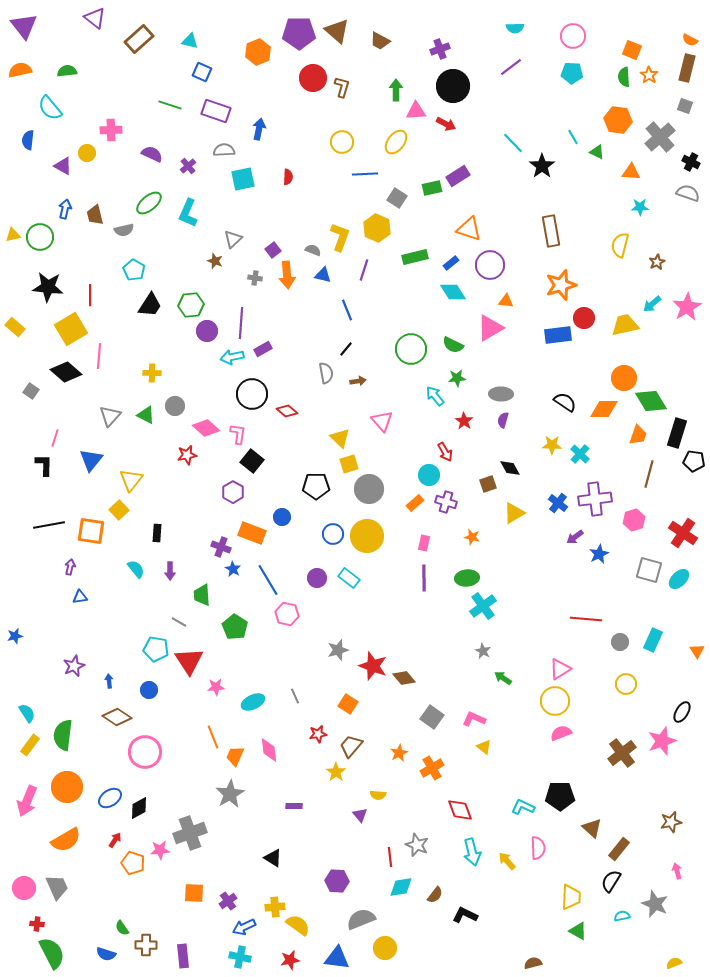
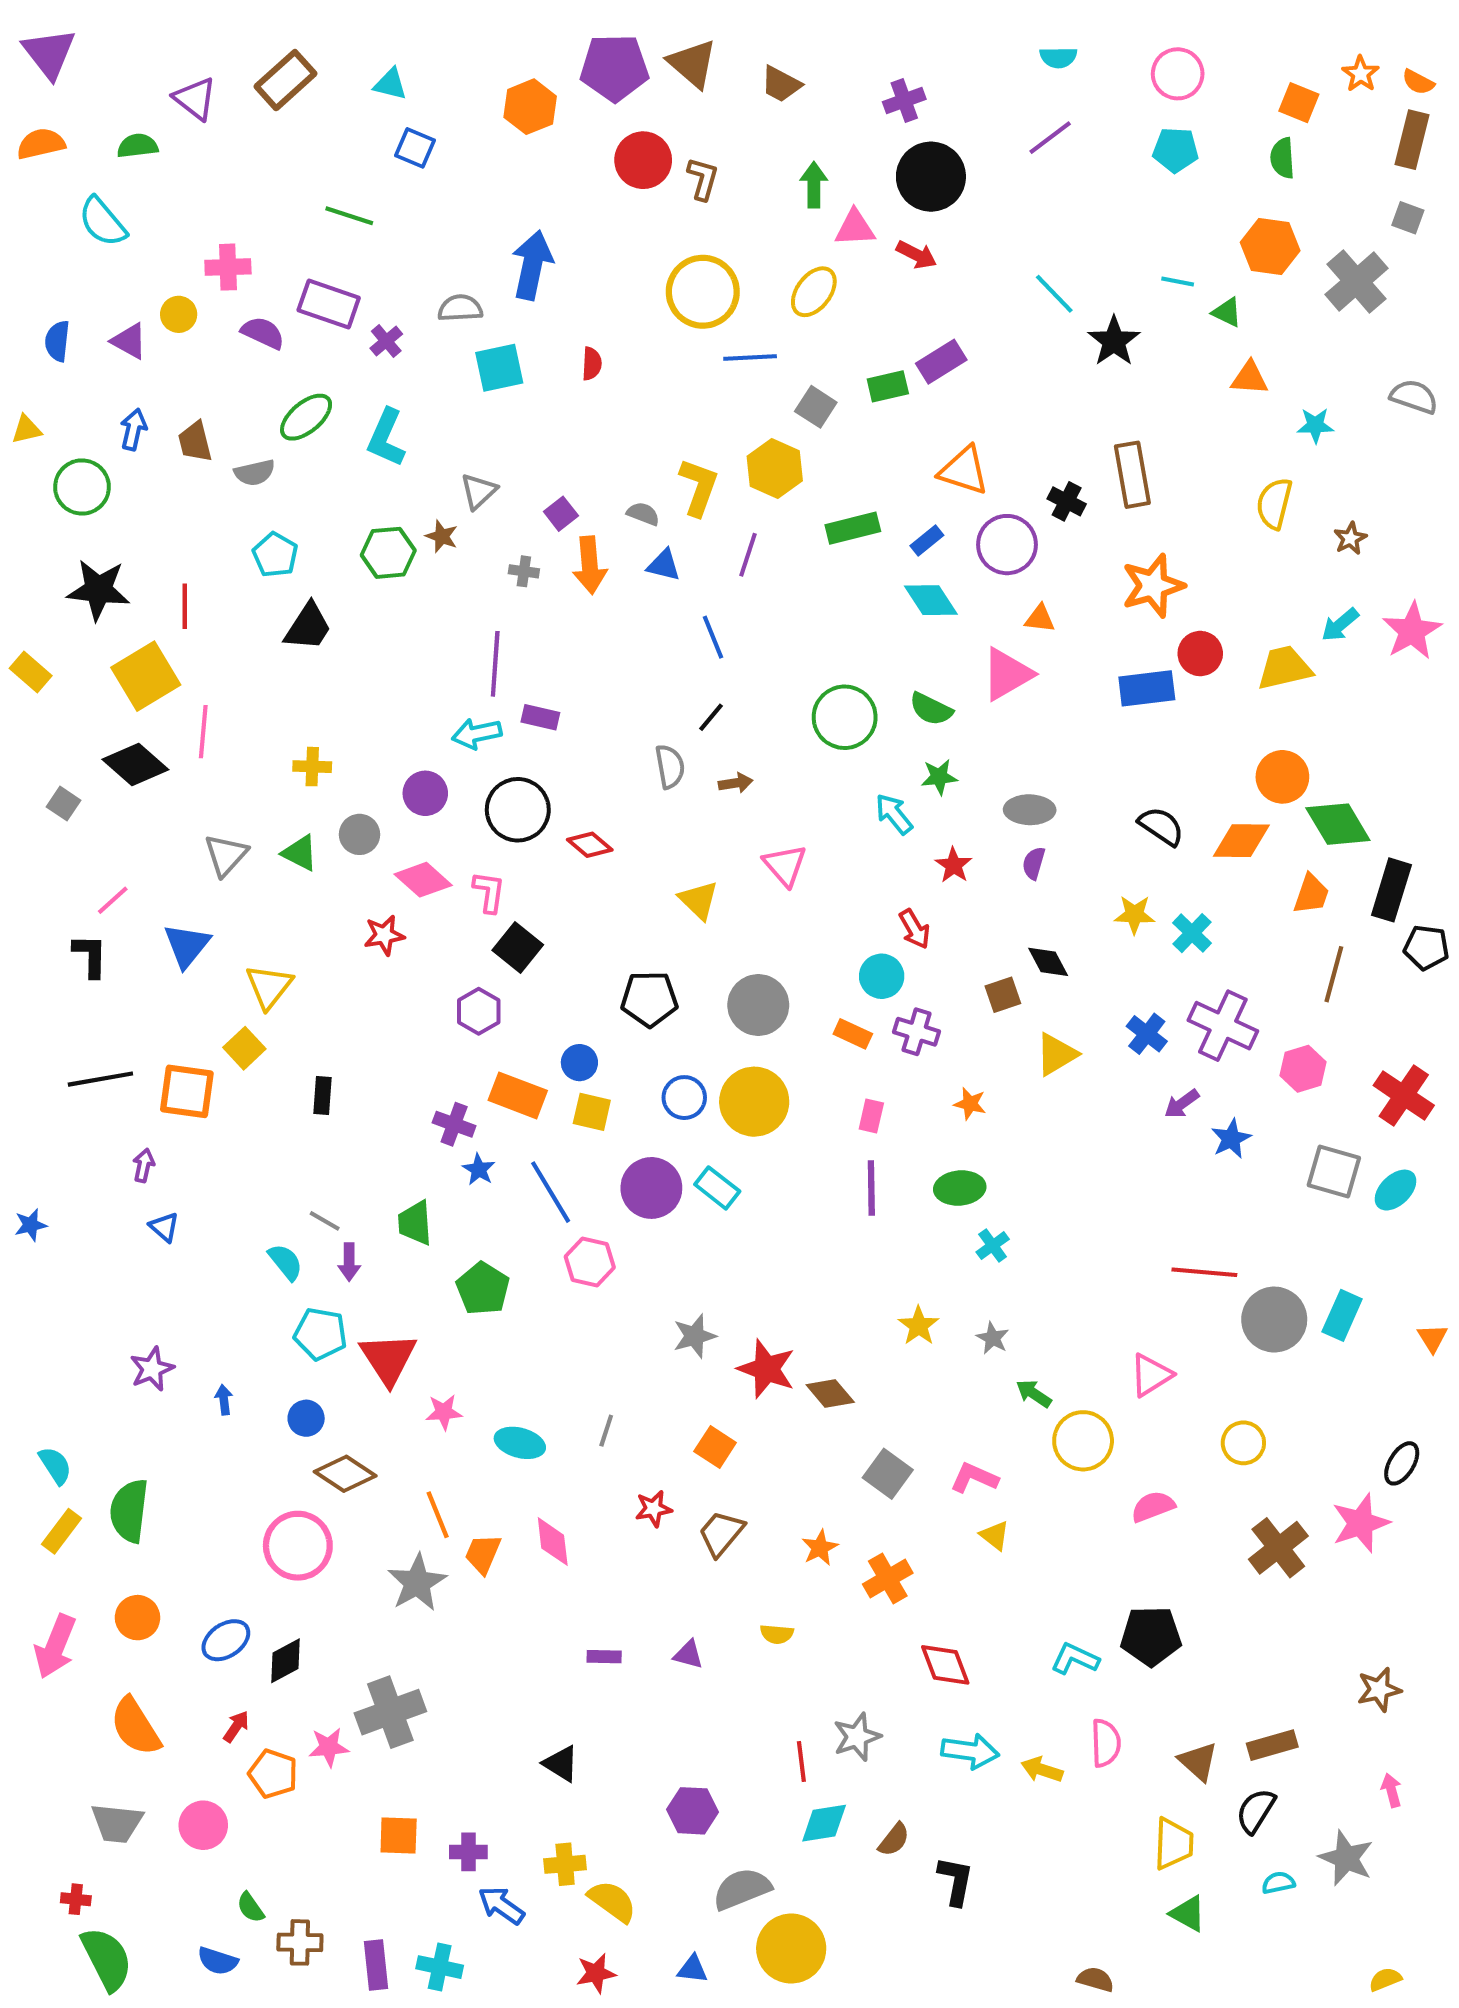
purple triangle: (95, 18) -> (195, 99), moved
orange star: (649, 75) -> (1361, 74), moved
purple rectangle: (216, 111) -> (329, 304), moved
blue arrow: (259, 129) -> (532, 265), size x1.5
cyan line: (573, 137) -> (1178, 281), turned -49
blue semicircle: (28, 140) -> (57, 341), moved
yellow circle: (342, 142) -> (703, 292), size x1.5
purple semicircle: (152, 154) -> (263, 333), moved
black cross: (691, 162) -> (1067, 501), moved
orange triangle: (631, 172) -> (1250, 378), moved
yellow triangle: (13, 235) -> (26, 429), moved
green hexagon: (191, 305) -> (388, 553), moved
purple circle: (207, 331) -> (425, 793), moved
purple rectangle: (263, 349) -> (540, 717), turned 42
pink line: (55, 438) -> (113, 900), turned 30
yellow square: (349, 464) -> (592, 1112), moved, turned 30
purple cross: (595, 499) -> (1223, 1026), turned 32
orange rectangle: (415, 503) -> (853, 1034), turned 66
cyan semicircle: (136, 569) -> (285, 1262), moved
purple arrow: (170, 571) -> (349, 1262), moved
purple circle: (317, 578) -> (651, 1188), size x1.5
blue triangle: (80, 597) -> (164, 1227), turned 49
cyan cross: (483, 606) -> (993, 1246), size x0.6
gray line: (179, 622) -> (325, 1221), moved
blue star: (15, 636) -> (31, 1225), moved
gray circle: (620, 642) -> (1274, 1320), size x1.8
yellow circle: (626, 684) -> (1243, 1443), moved
gray line: (295, 696) -> (606, 1431), turned 42
yellow circle: (555, 701) -> (1083, 1441), moved
cyan ellipse: (253, 702) -> (520, 1443), turned 40
brown diamond: (117, 717) -> (345, 1474), moved
yellow star: (336, 772) -> (919, 1326), moved
orange circle: (67, 787) -> (137, 1618), size x0.7
gray star: (230, 794) -> (417, 1583), moved
purple triangle: (360, 815) -> (688, 1655), moved, turned -35
brown triangle: (592, 828) -> (1198, 1761), moved
orange semicircle: (66, 840) -> (135, 1727), turned 88
gray star: (417, 845) -> (857, 1737), turned 30
brown rectangle: (619, 849) -> (1272, 1745), turned 35
cyan arrow: (472, 852) -> (970, 1751), turned -68
yellow arrow: (507, 861) -> (1042, 1770), turned -30
gray trapezoid: (57, 887) -> (117, 1823), turned 120
pink circle: (24, 888) -> (203, 1825), moved
purple cross: (228, 901) -> (468, 1852), turned 36
black L-shape: (465, 915) -> (956, 1881), turned 75
blue arrow: (244, 927) -> (501, 1905), turned 60
yellow circle: (385, 948) -> (791, 1949), size x1.4
cyan cross: (240, 957) -> (440, 1967), moved
blue triangle: (337, 958) -> (692, 1969), size x0.6
brown semicircle: (533, 963) -> (1095, 1979), turned 30

